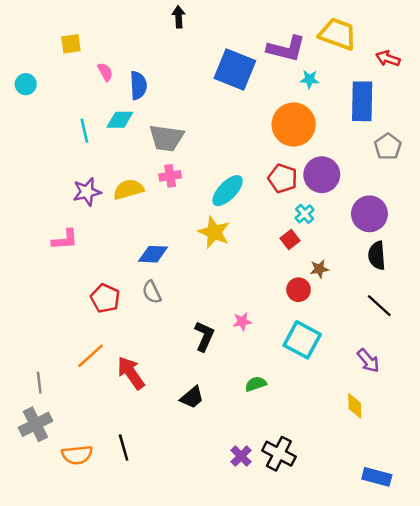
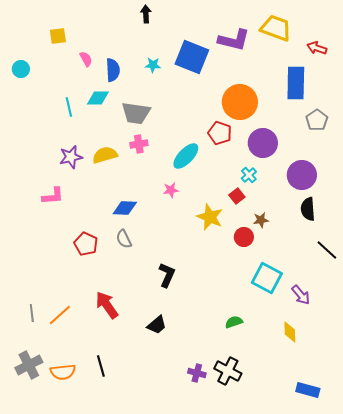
cyan star: (310, 79) -> (153, 65), moved
red pentagon: (283, 178) -> (220, 133), moved
yellow star: (214, 232) -> (210, 217), moved
black line: (379, 306) -> (327, 250), moved
pink star: (242, 322) -> (171, 190), moved
cyan square: (302, 340) -> (267, 278), moved
orange line: (91, 356) -> (60, 315), moved
green semicircle: (256, 384) -> (234, 322), moved
gray cross: (35, 424) -> (29, 365), moved
purple cross: (241, 456) -> (197, 373), turned -30

